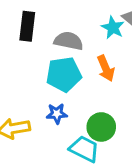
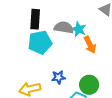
cyan star: (113, 28) -> (79, 29), moved
cyan pentagon: (64, 74) -> (40, 42), moved

